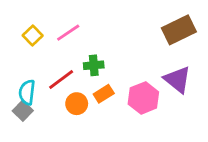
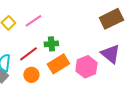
orange rectangle: (104, 94) -> (58, 64), size x1.5
orange circle: (77, 104) -> (31, 75), moved

